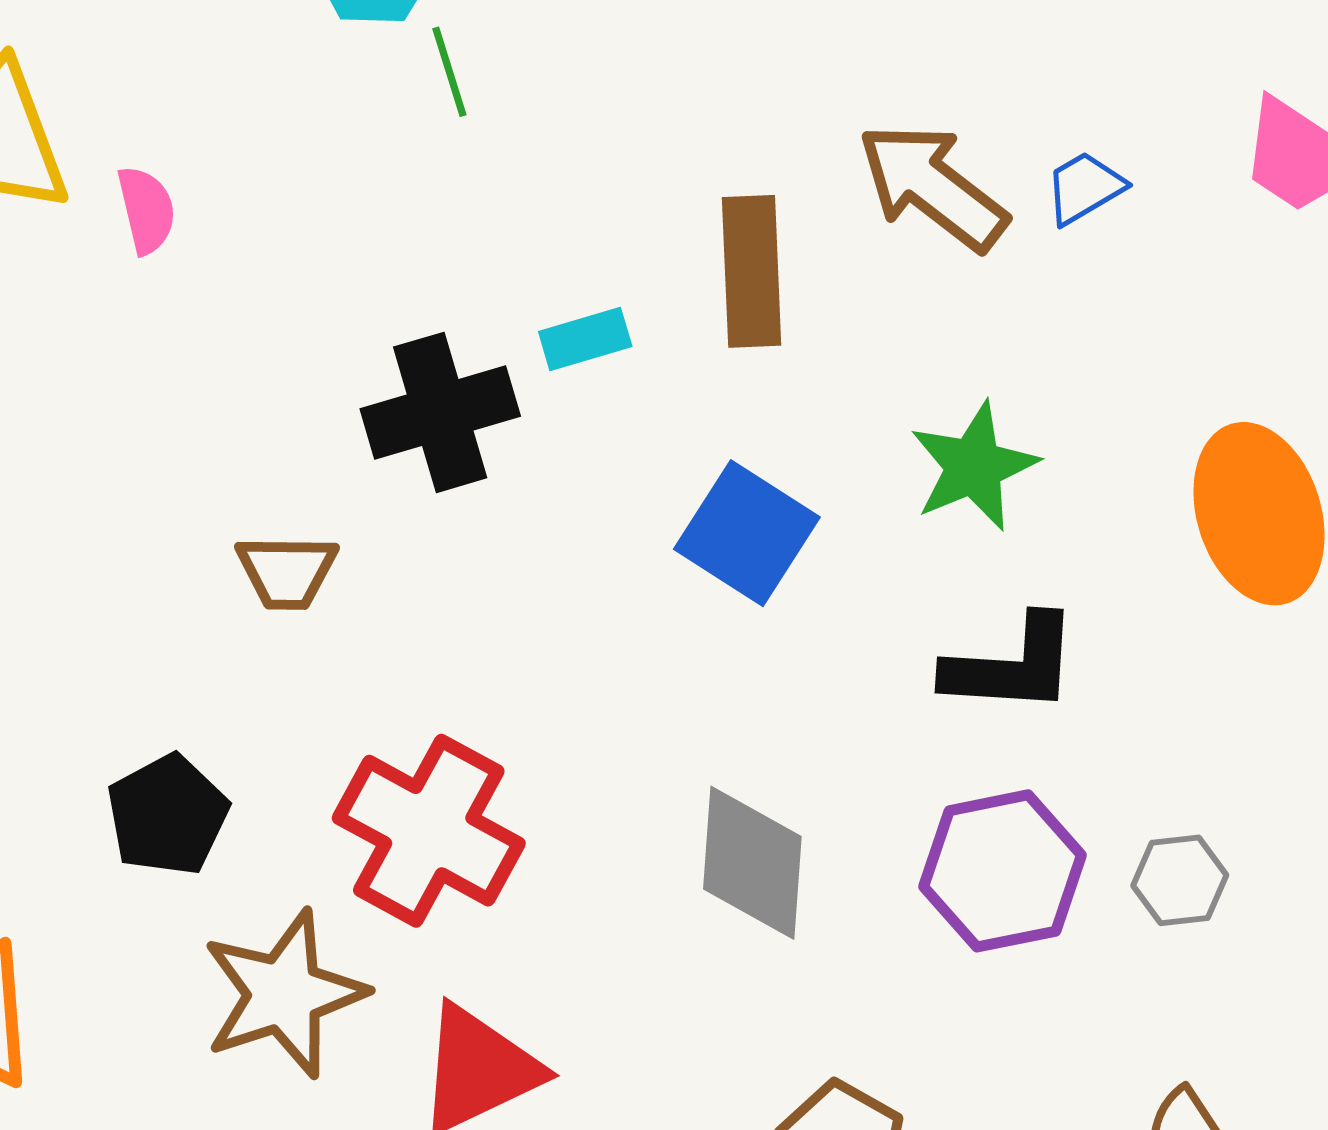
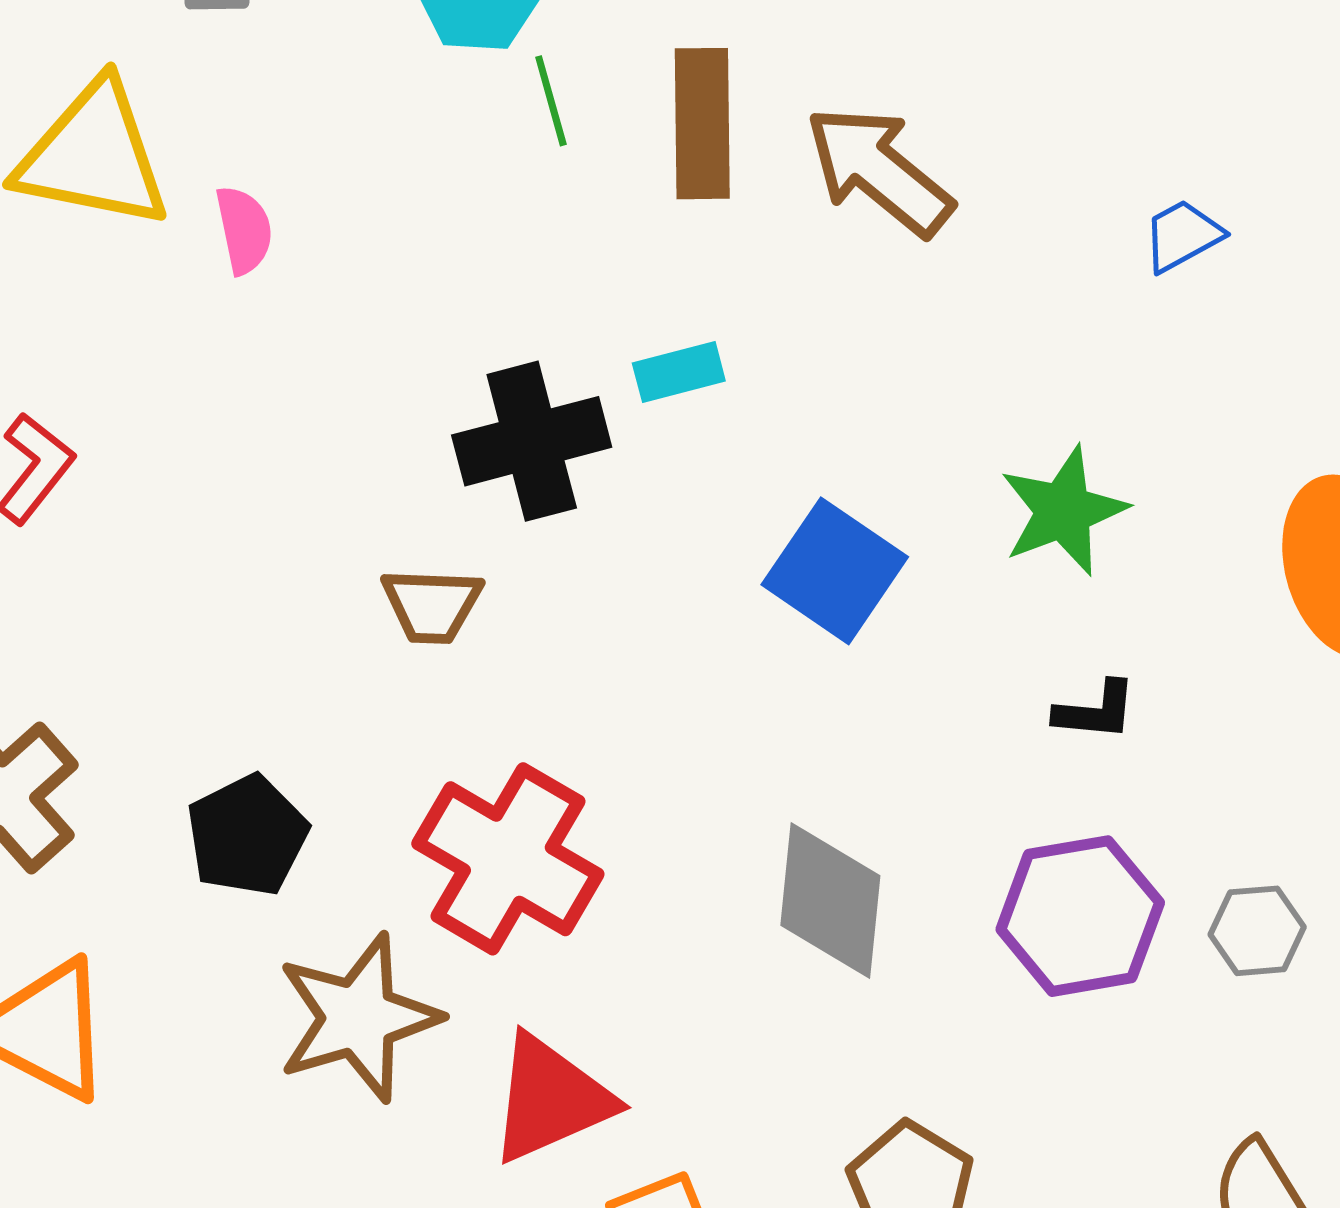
brown arrow: (932, 187) -> (879, 171), moved
brown rectangle: (752, 271) -> (702, 124), moved
brown trapezoid: (287, 572) -> (432, 605), moved
black L-shape: (1012, 665) -> (1096, 711), size x0.6

